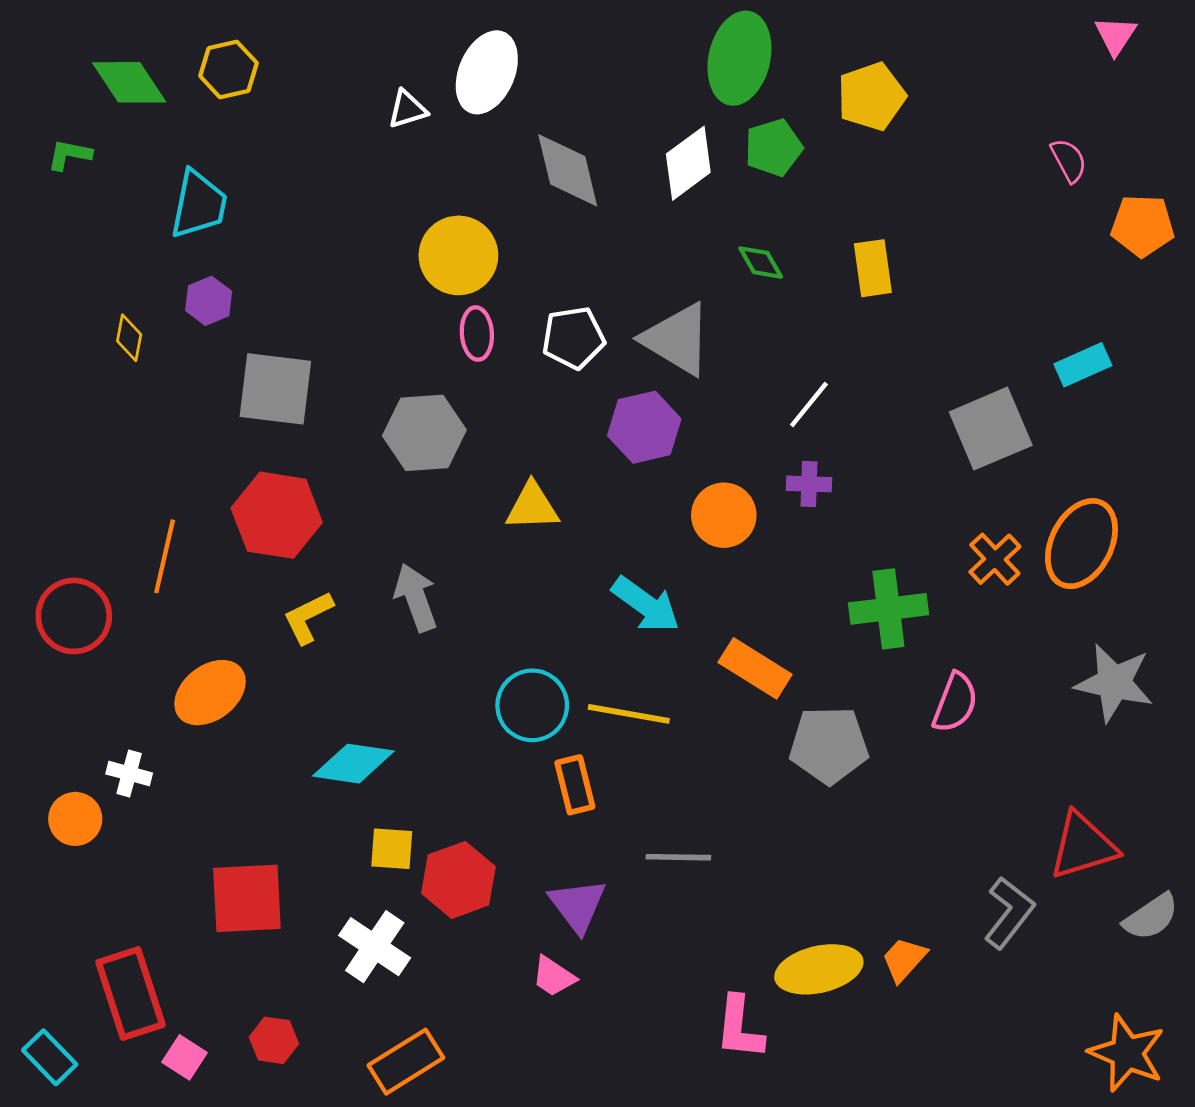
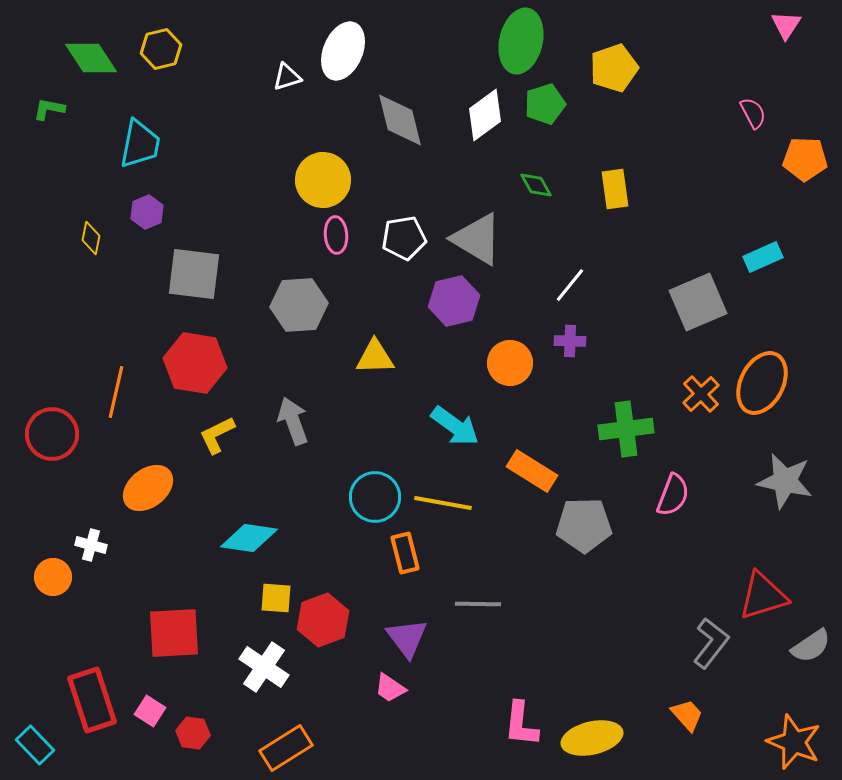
orange trapezoid: (904, 959) -> (687, 715), moved, turned 96
yellow ellipse: (819, 969) -> (592, 738), moved
pink square: (184, 1057) -> (150, 711), moved

